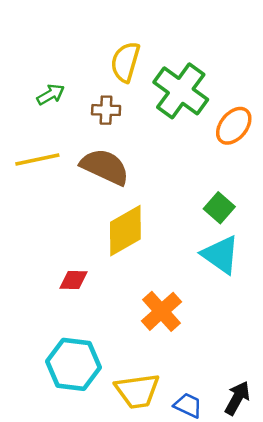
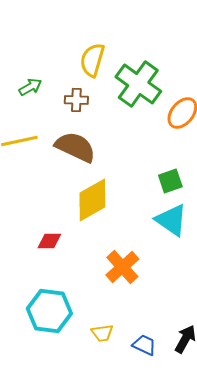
green square: (219, 208) -> (170, 181), turned 30
yellow trapezoid: (137, 391) -> (102, 333), size x0.6

